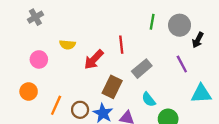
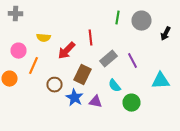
gray cross: (35, 17) -> (16, 14), turned 32
black arrow: (198, 40) -> (166, 34), moved
purple line: (182, 64) -> (132, 61), moved
orange line: (56, 105) -> (34, 66), moved
brown circle: (80, 110) -> (54, 85), moved

